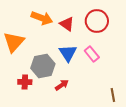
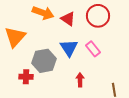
red arrow: (62, 85) -> (80, 80), moved, turned -56

